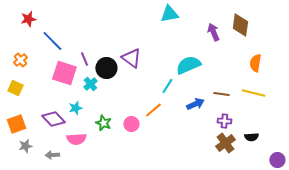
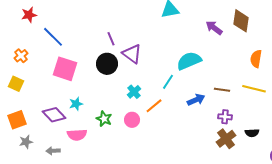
purple arrow: (213, 32) -> (214, 28), turned -30
purple line: (84, 59) -> (111, 39), moved
cyan cross: (90, 84) -> (134, 92), moved

